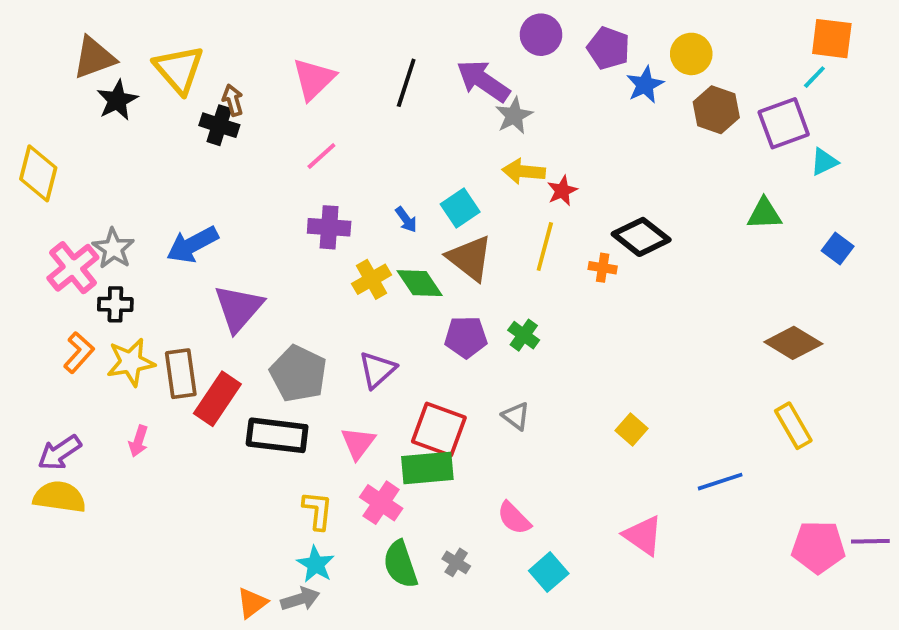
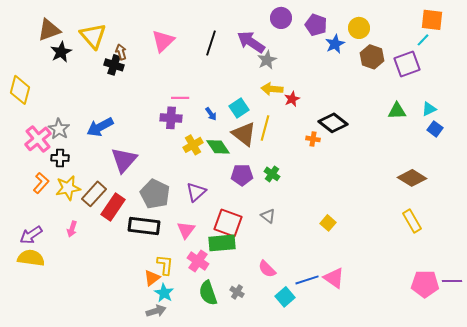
pink line: (321, 156) -> (180, 98), moved, turned 42
cyan triangle: (824, 162) -> (429, 109), moved
yellow line: (545, 247) -> (265, 128), moved
brown rectangle: (181, 374) -> (94, 194), turned 50
blue line: (720, 482) -> (307, 280), moved
orange triangle: (252, 603) -> (152, 278), moved

